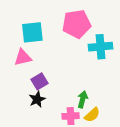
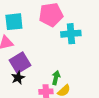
purple square: (39, 81) -> (20, 63), size x1.5

